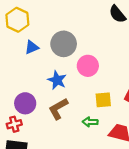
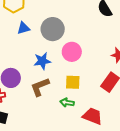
blue star: (57, 80) -> (42, 61), turned 30
yellow square: (103, 100) -> (73, 82), moved

